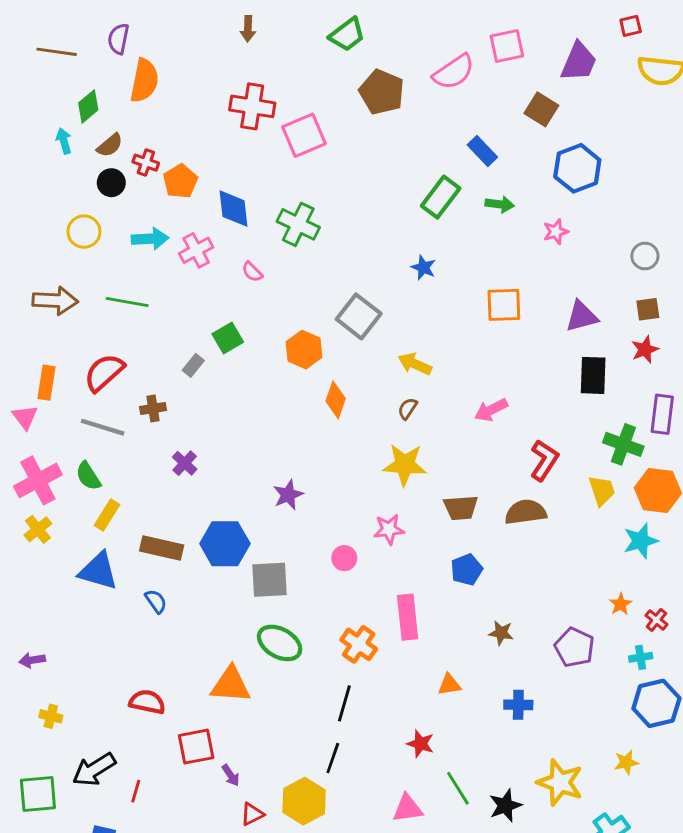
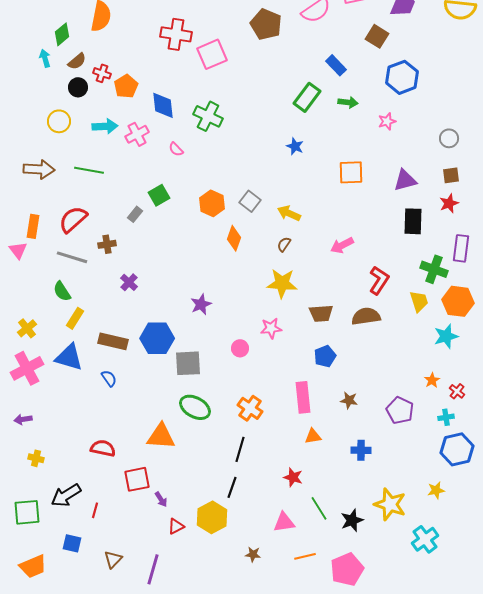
gray square: (359, 316) -> (250, 201), moved, size x0.7
pink cross: (38, 480) -> (27, 368), moved
pink rectangle: (408, 617) -> (303, 397), moved

